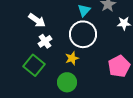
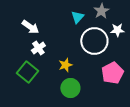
white circle: (83, 34) -> (94, 41), moved
green circle: (67, 82) -> (70, 88), moved

